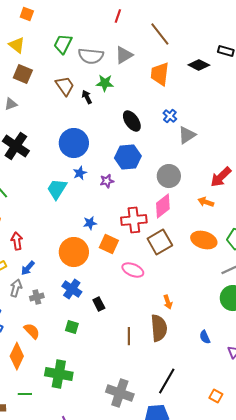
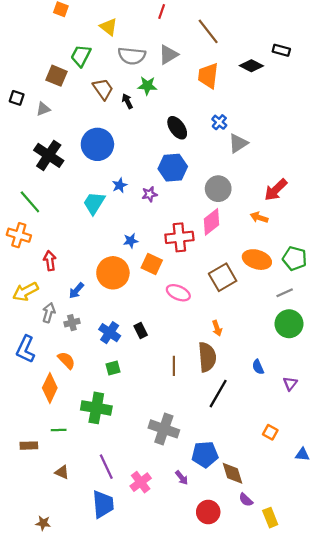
green trapezoid: (63, 44) -> (81, 56), moved
yellow triangle: (17, 45) -> (109, 27), moved
blue circle: (74, 143) -> (97, 144), moved
brown square: (160, 242) -> (223, 277), moved
blue arrow: (28, 268) -> (76, 291), moved
blue cross: (72, 289) -> (110, 333), moved
green square: (72, 327) -> (113, 368), moved, turned -32
black line: (167, 381) -> (218, 394), moved

